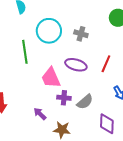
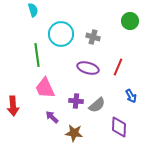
pink trapezoid: (51, 78) -> (45, 88), moved

